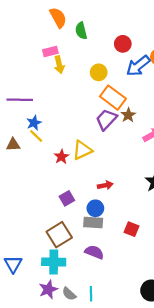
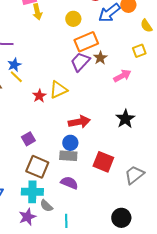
orange rectangle: (113, 98) -> (86, 42), turned -60
red arrow: (105, 185) -> (79, 122), size x1.5
purple square: (67, 198) -> (28, 139), moved
red square: (132, 229) -> (103, 162), size x1.5
brown square: (59, 235) -> (37, 167), turned -35
gray semicircle: (69, 294) -> (46, 206), moved

